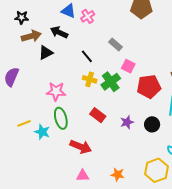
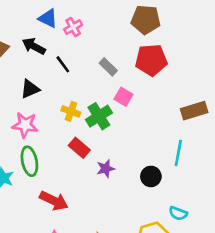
black triangle: (46, 53) -> (30, 89), moved
black line: (87, 56) -> (63, 64), moved
red pentagon: (149, 86) -> (151, 60), moved
red rectangle: (98, 115) -> (79, 148), moved
purple star: (127, 122) -> (106, 169), moved

